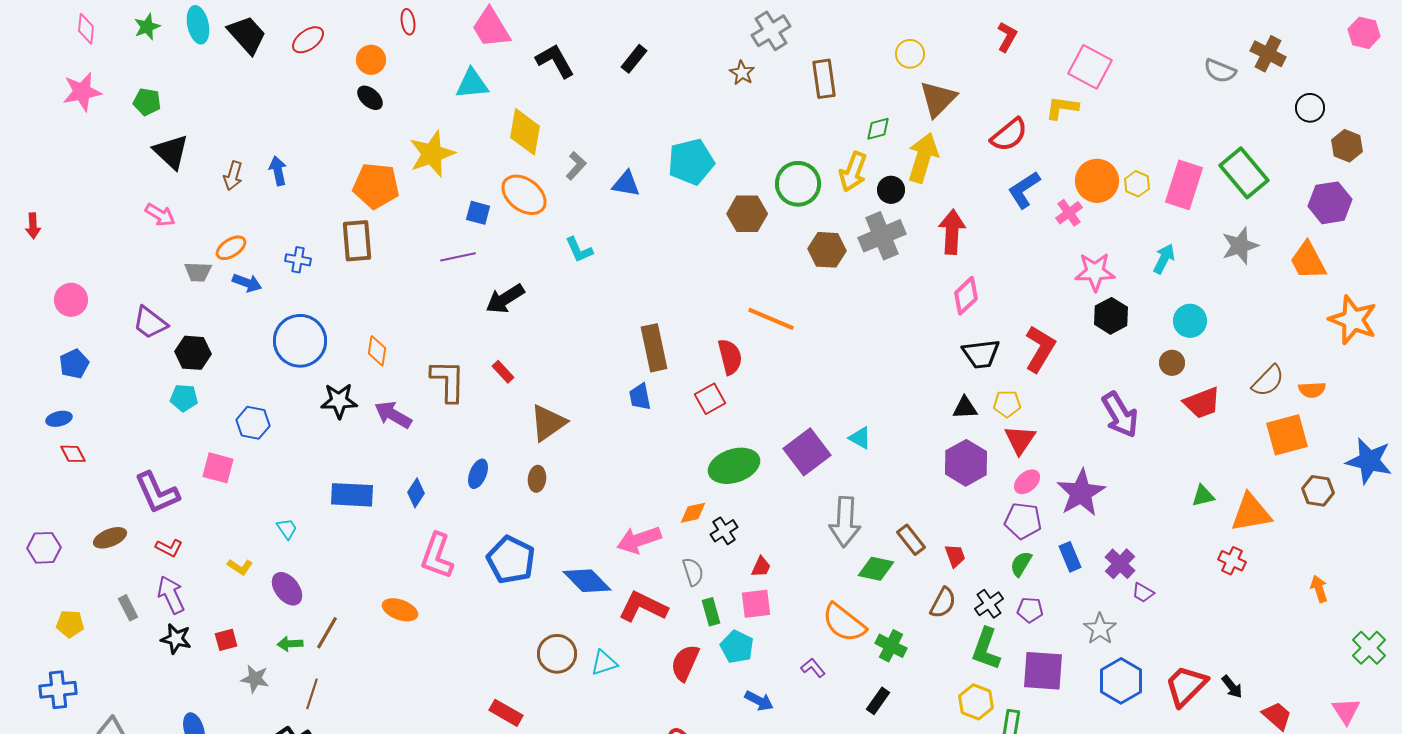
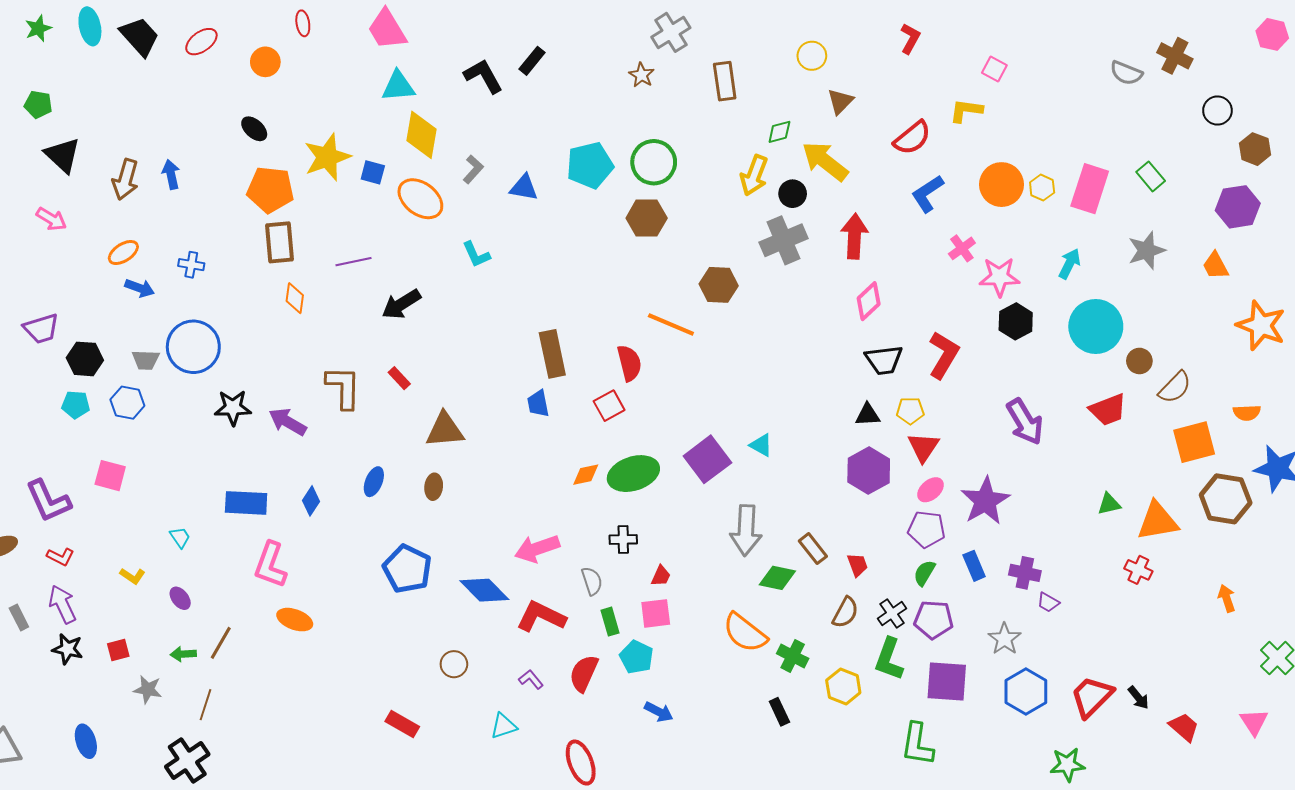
black L-shape: (555, 61) -> (483, 76), moved
pink square: (1090, 67) -> (994, 69), size x0.6
cyan triangle: (472, 84) -> (398, 86), moved
black ellipse: (370, 98) -> (254, 129), moved
brown triangle: (938, 99) -> (840, 101), size x0.7
yellow arrow: (923, 158) -> (825, 161), turned -69
green rectangle: (1244, 173) -> (1151, 176), size x0.6
brown arrow: (233, 176) -> (125, 179), size x1.4
green circle: (798, 184) -> (654, 162), moved
blue square: (478, 213) -> (373, 172), moved
pink cross: (1069, 213) -> (962, 248), moved
brown rectangle: (357, 241) -> (280, 242), moved
brown hexagon: (827, 250) -> (719, 285), moved
orange trapezoid: (1308, 261) -> (1215, 266), size x0.7
gray trapezoid: (198, 272) -> (146, 360), moved
cyan circle: (1190, 321) -> (1096, 327), size x1.6
purple trapezoid: (150, 323) -> (41, 329), turned -54
orange diamond: (377, 351) -> (295, 298), moved
brown circle: (1172, 363) -> (1139, 361), moved
orange semicircle: (1312, 390) -> (1247, 413), moved
blue hexagon: (253, 423) -> (127, 403), moved
brown triangle: (548, 423) -> (445, 430), turned 30
brown hexagon: (1318, 491) -> (1226, 499), size x1.6
orange diamond: (693, 513) -> (586, 475), moved
black cross: (724, 531) -> (623, 539), turned 32
pink L-shape: (437, 556) -> (270, 565), moved
purple cross: (1120, 564) -> (1025, 573), turned -32
purple ellipse: (287, 589) -> (180, 598), size x0.7
purple pentagon: (1030, 610) -> (934, 620), size x1.5
brown circle: (557, 654) -> (454, 664), size x0.7
cyan triangle: (604, 663) -> (504, 726), moved
purple L-shape: (813, 668) -> (531, 679), moved
black rectangle: (878, 701) -> (779, 712), turned -60
yellow hexagon: (976, 702) -> (843, 686), moved

